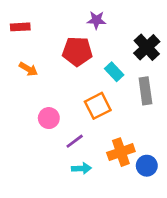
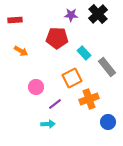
black cross: (147, 47) -> (98, 14), moved
gray rectangle: (145, 91) -> (107, 67), turned -30
orange cross: (121, 152) -> (89, 99), moved
cyan arrow: (81, 168) -> (48, 124), moved

